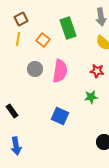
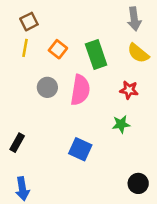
green rectangle: (68, 28) -> (96, 54), moved
black rectangle: (12, 111) -> (17, 143), turned 64

